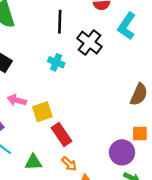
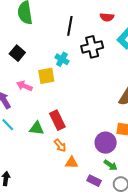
black cross: (89, 43) -> (92, 47), turned 30
yellow square: (42, 112) -> (46, 76), moved
green triangle: (33, 162) -> (37, 128), moved

